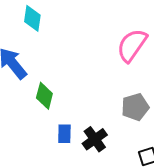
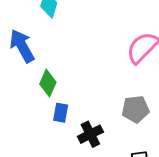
blue rectangle: (64, 134) -> (61, 113), moved

